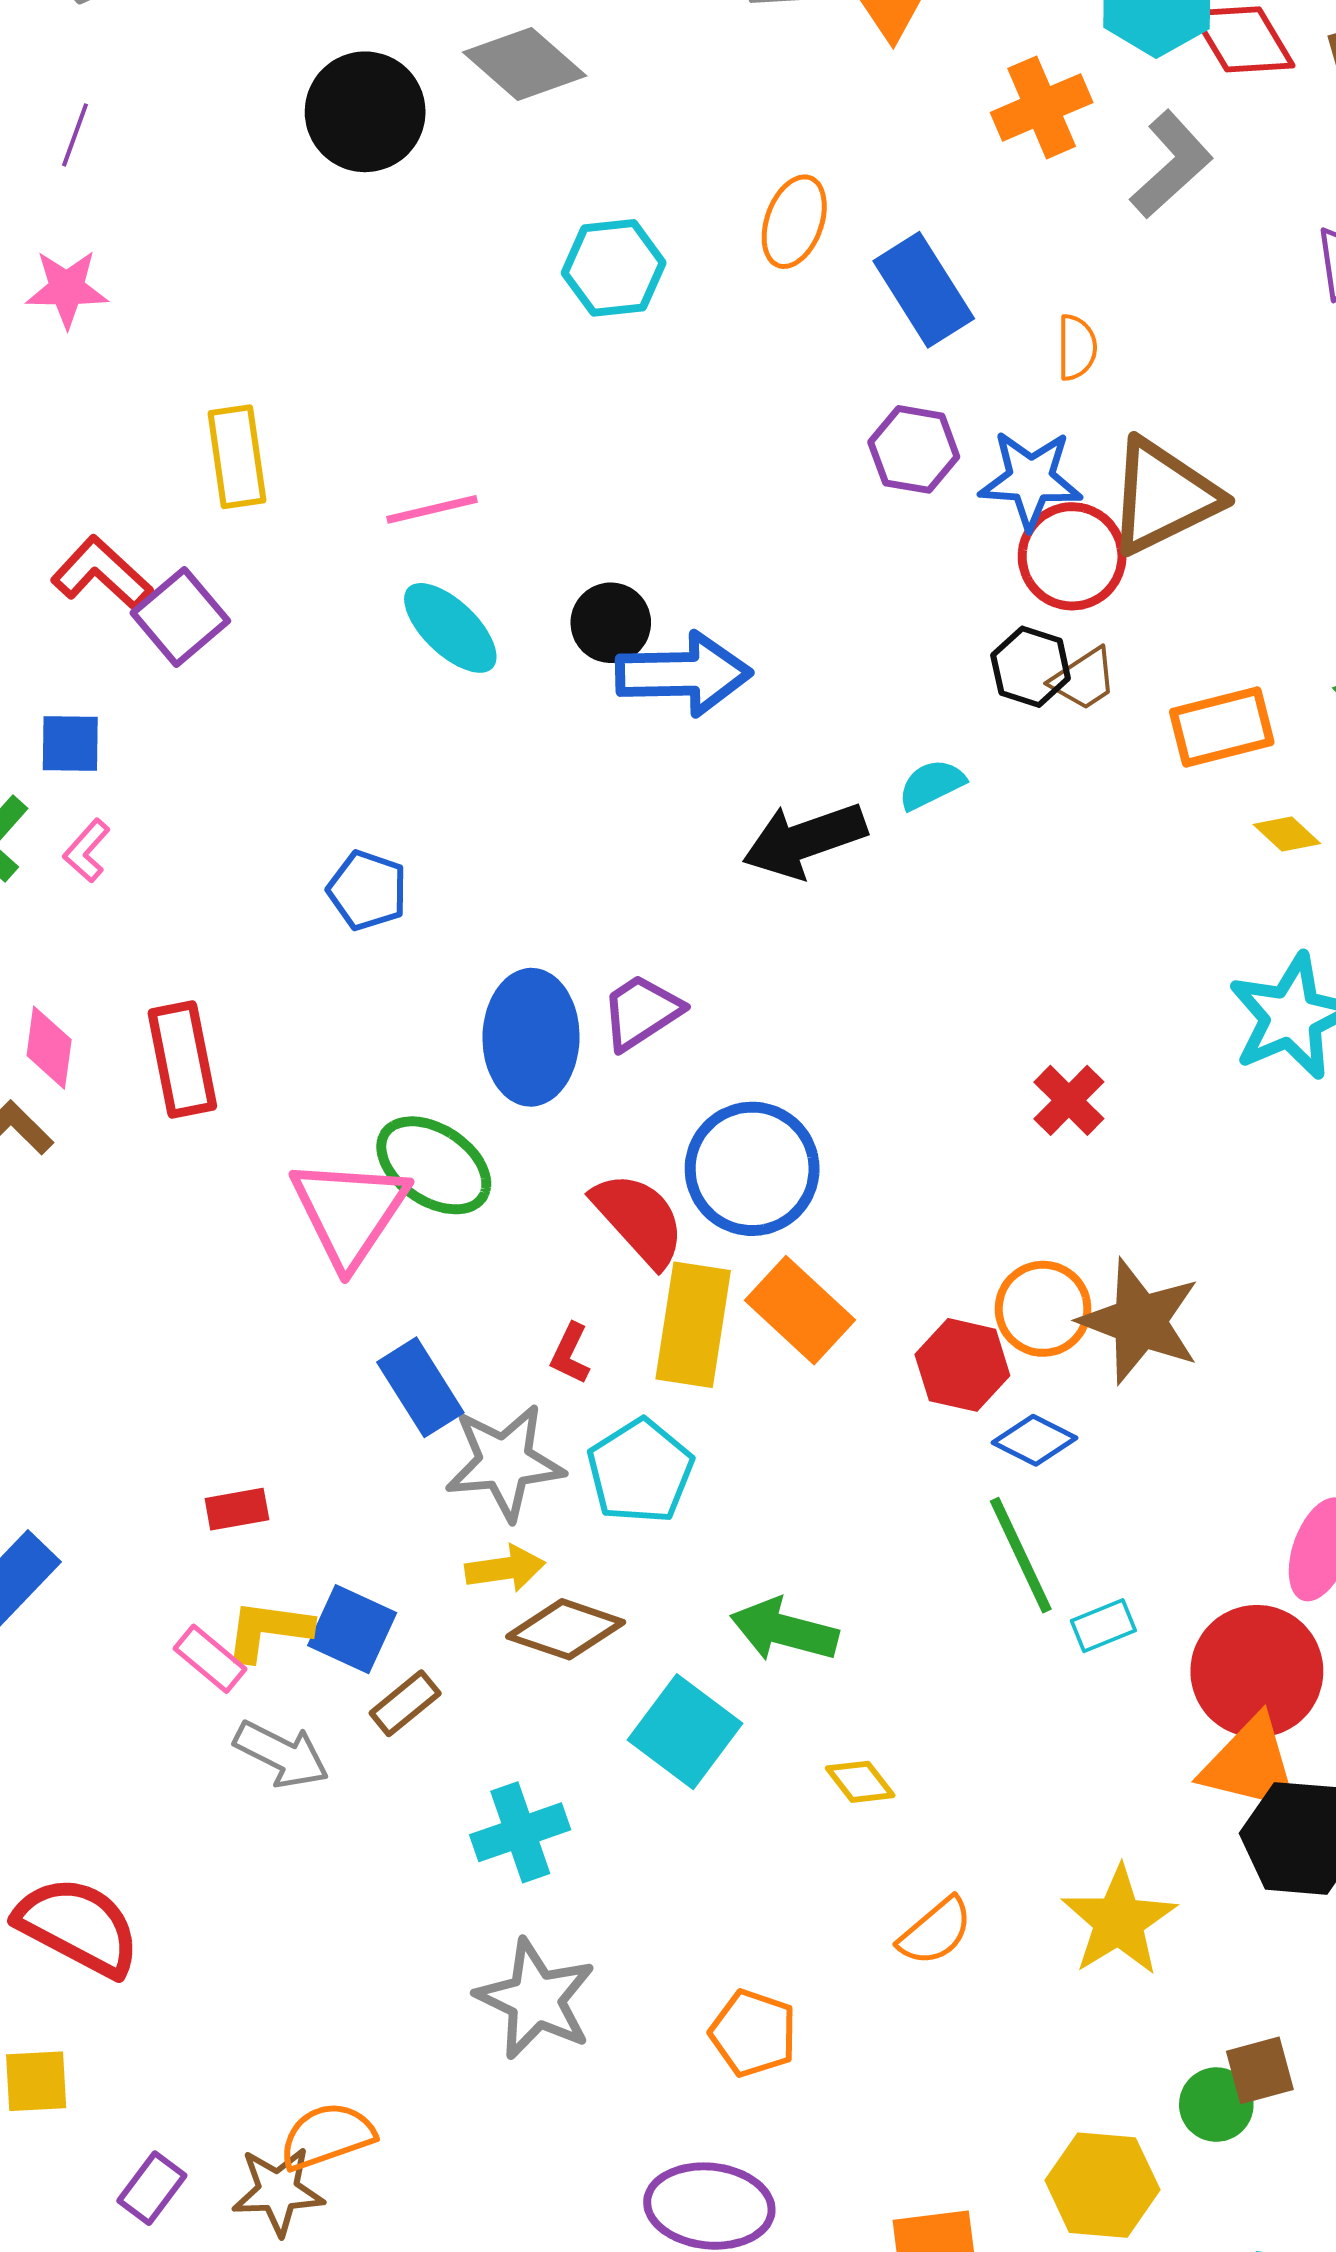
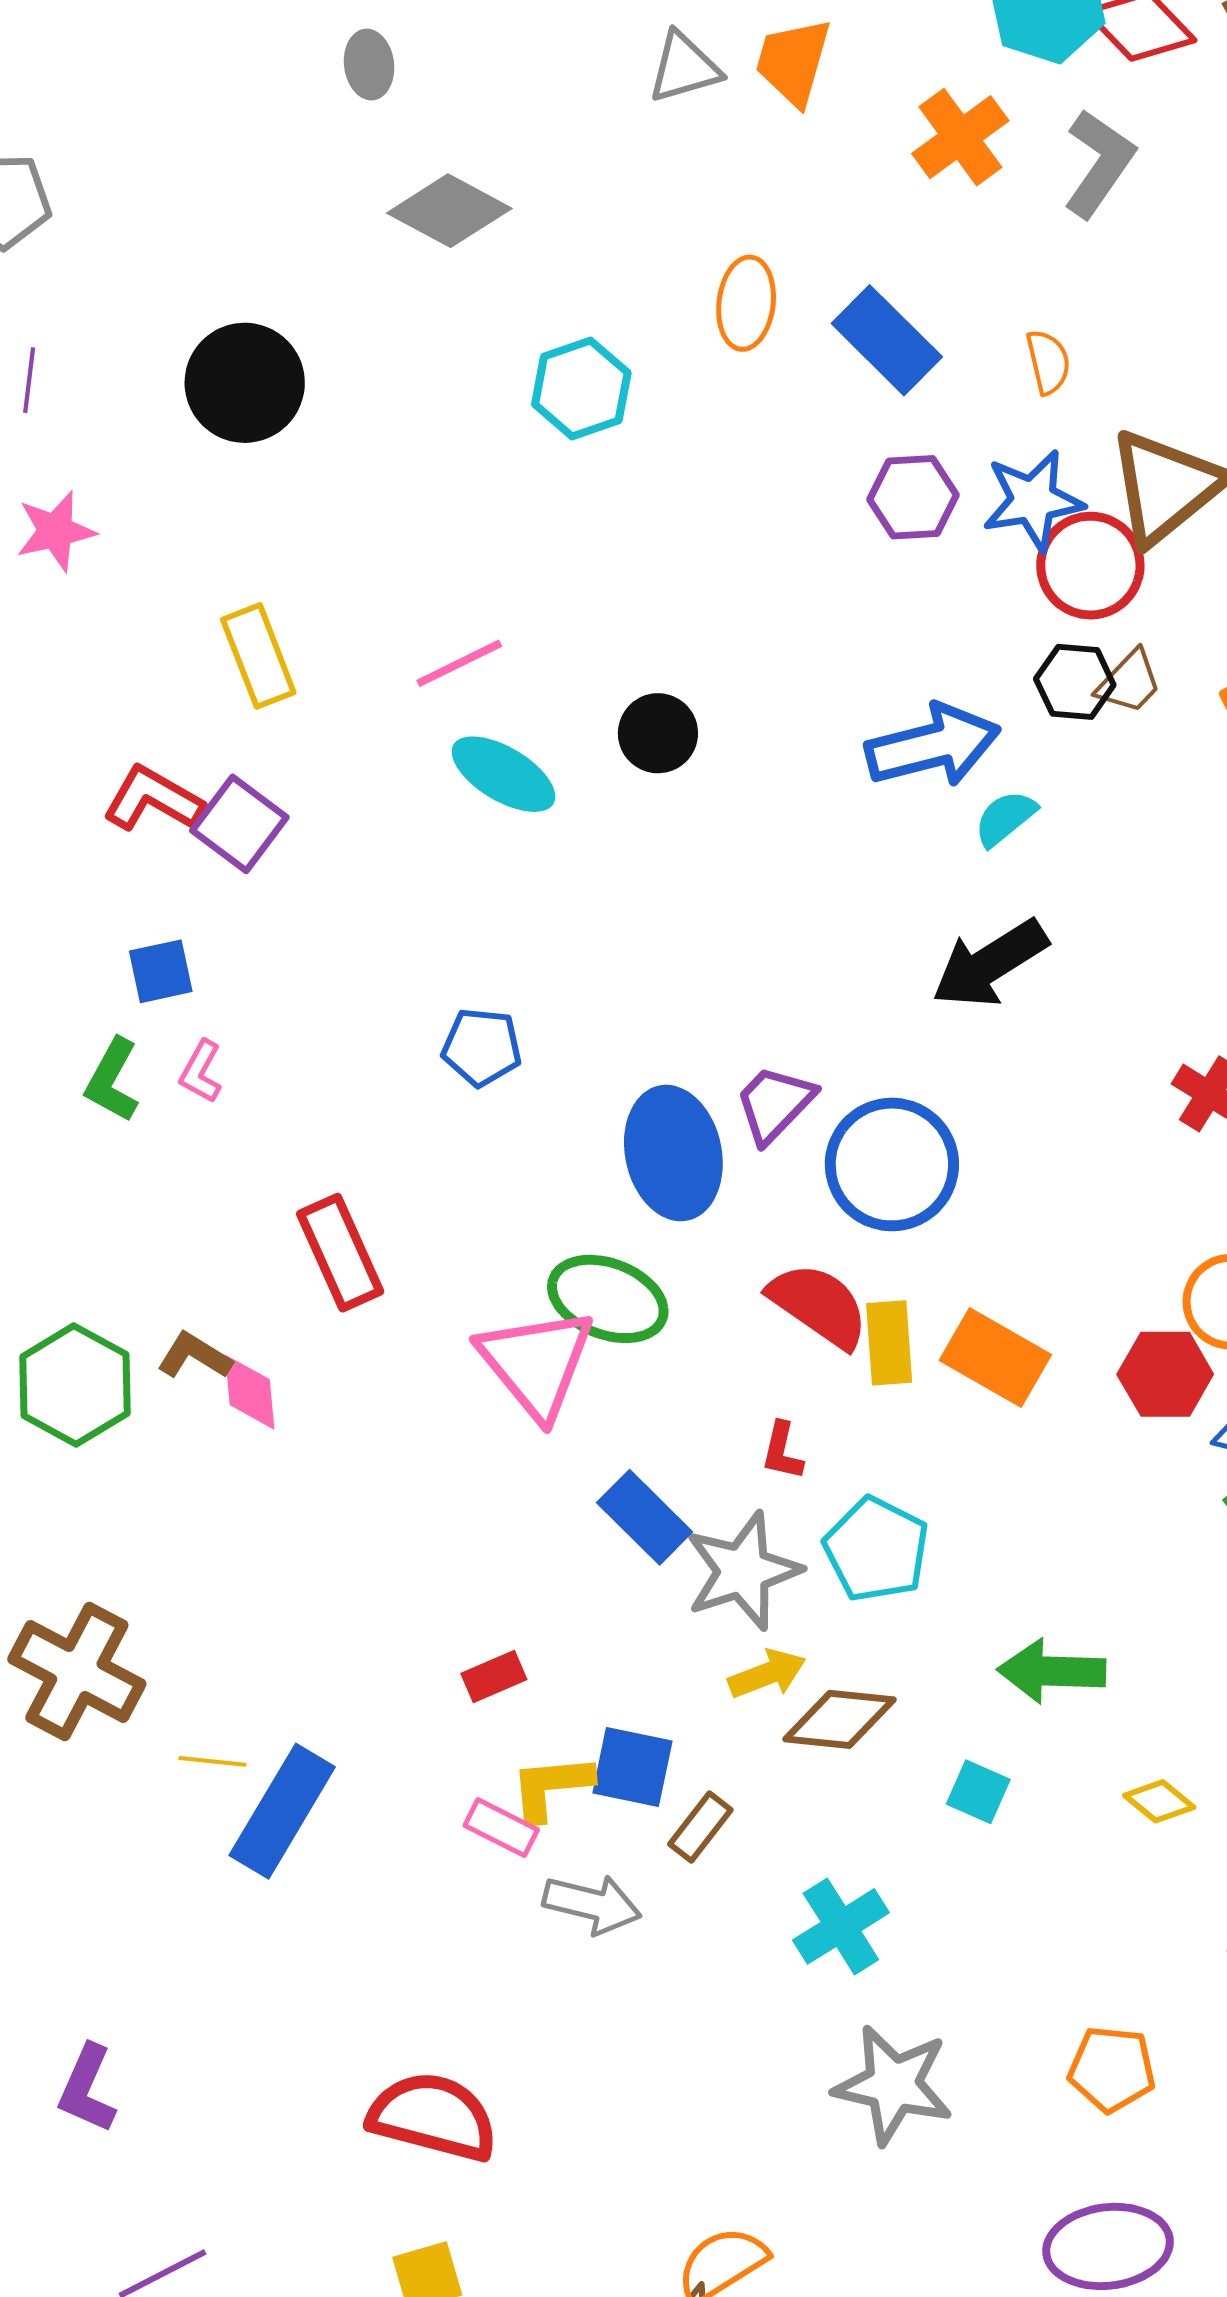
black circle: (365, 112) -> (245, 383), moved
blue arrow: (684, 674) -> (933, 746), moved
black arrow: (804, 840) -> (990, 964), moved
pink diamond: (49, 1048) -> (250, 1392), moved
blue circle: (752, 1169) -> (892, 1164), moved
yellow rectangle: (693, 1325) -> (889, 1343), moved, size x0.7
cyan square: (685, 1732) -> (978, 1792), size x0.6

